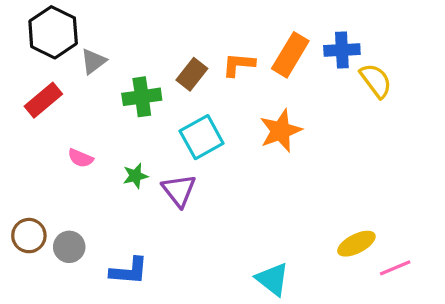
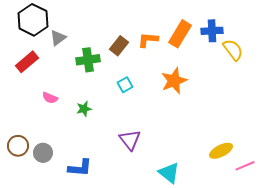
cyan square: (202, 137) -> (125, 85), size x0.6
purple triangle: (179, 190) -> (130, 140), moved

